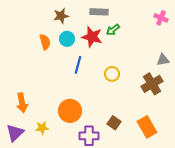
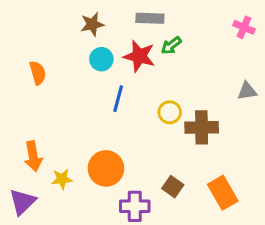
orange semicircle: (45, 42) -> (38, 73), moved
brown cross: (152, 84) -> (202, 127), moved, turned 30
yellow star: (42, 128) -> (62, 179), moved

